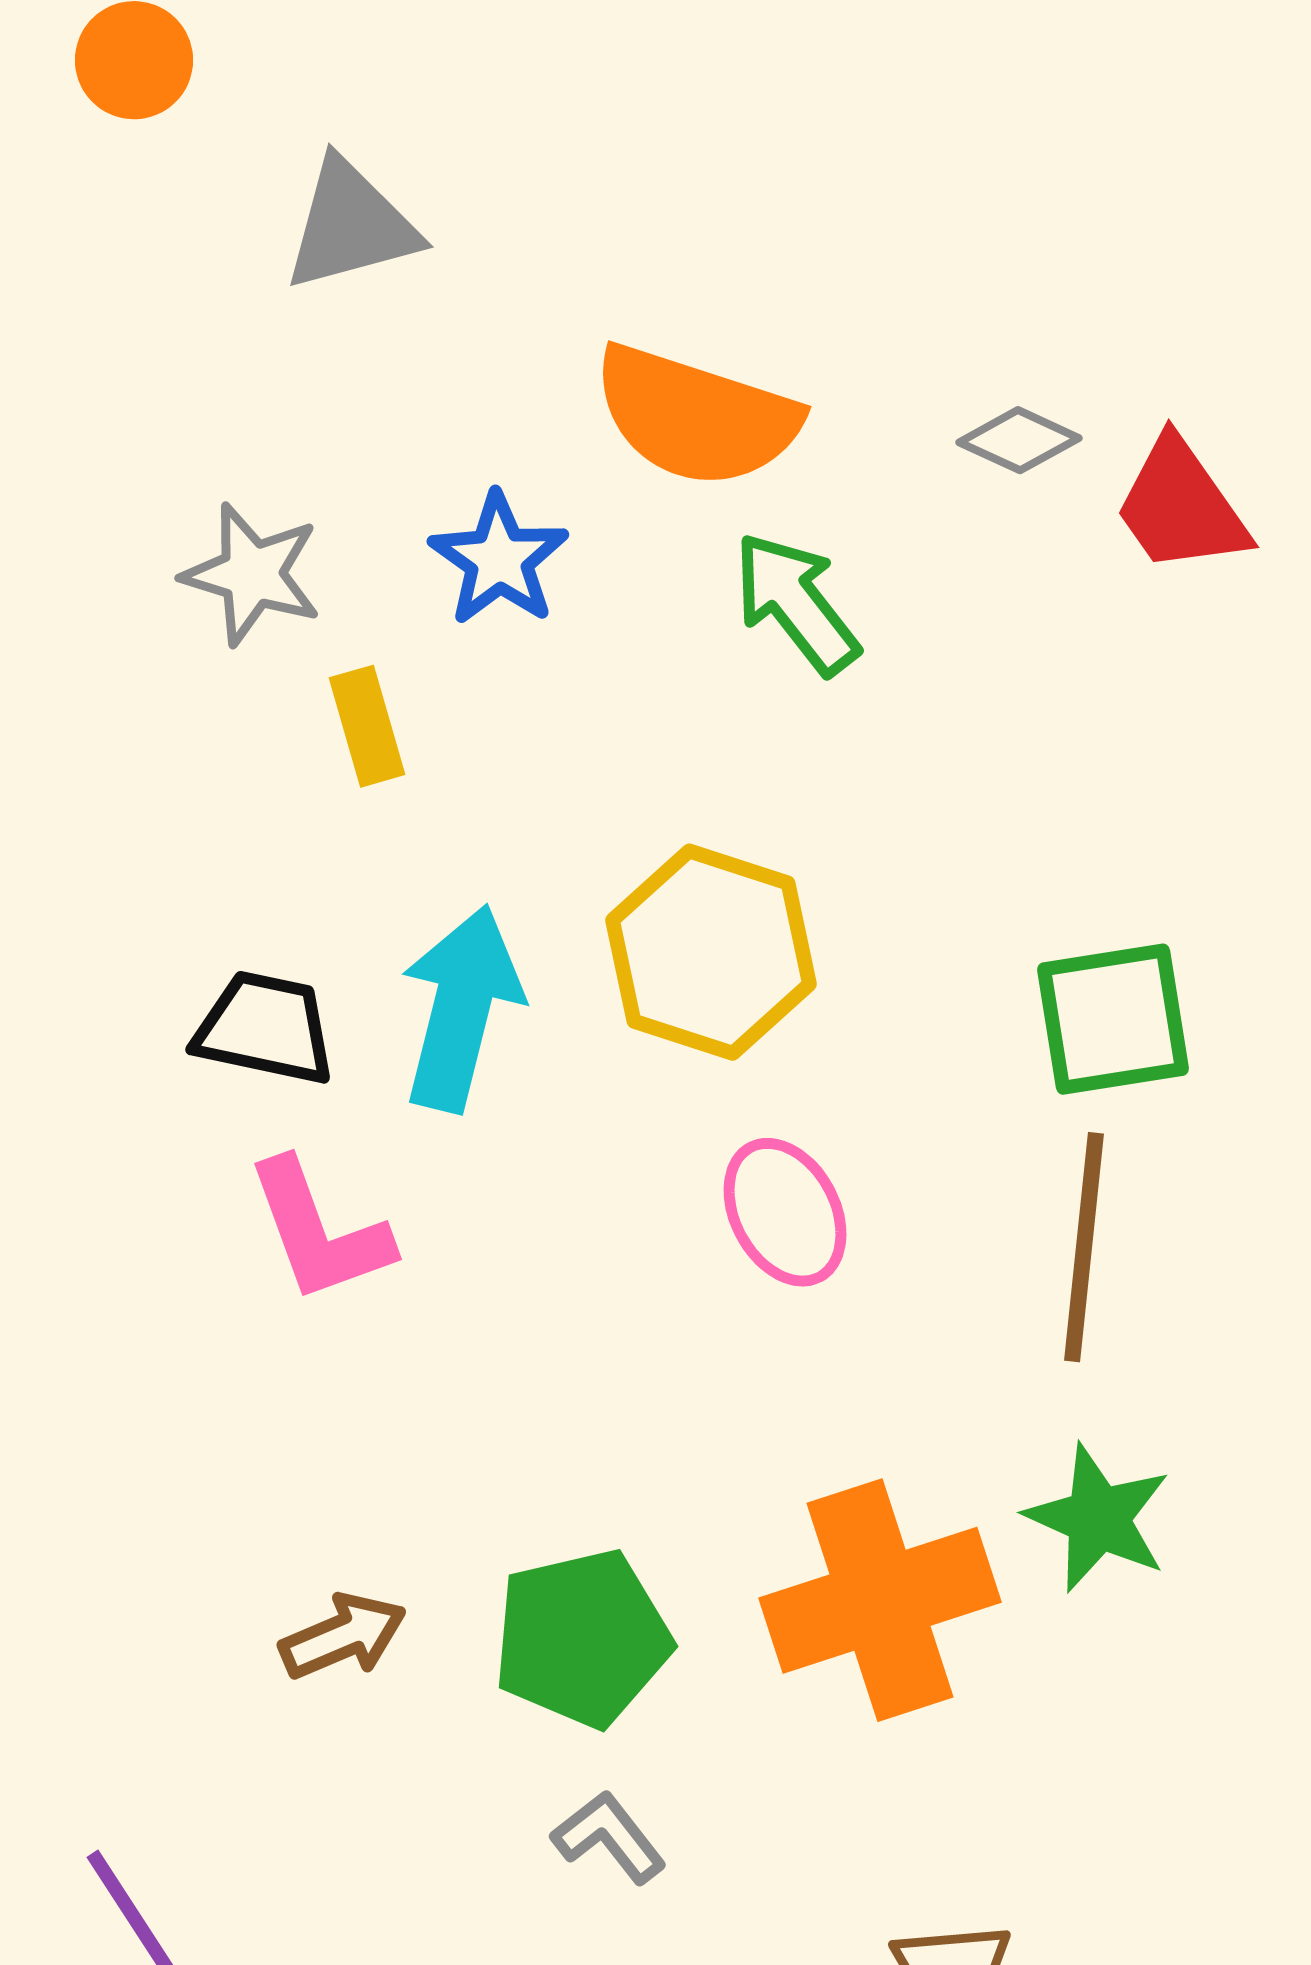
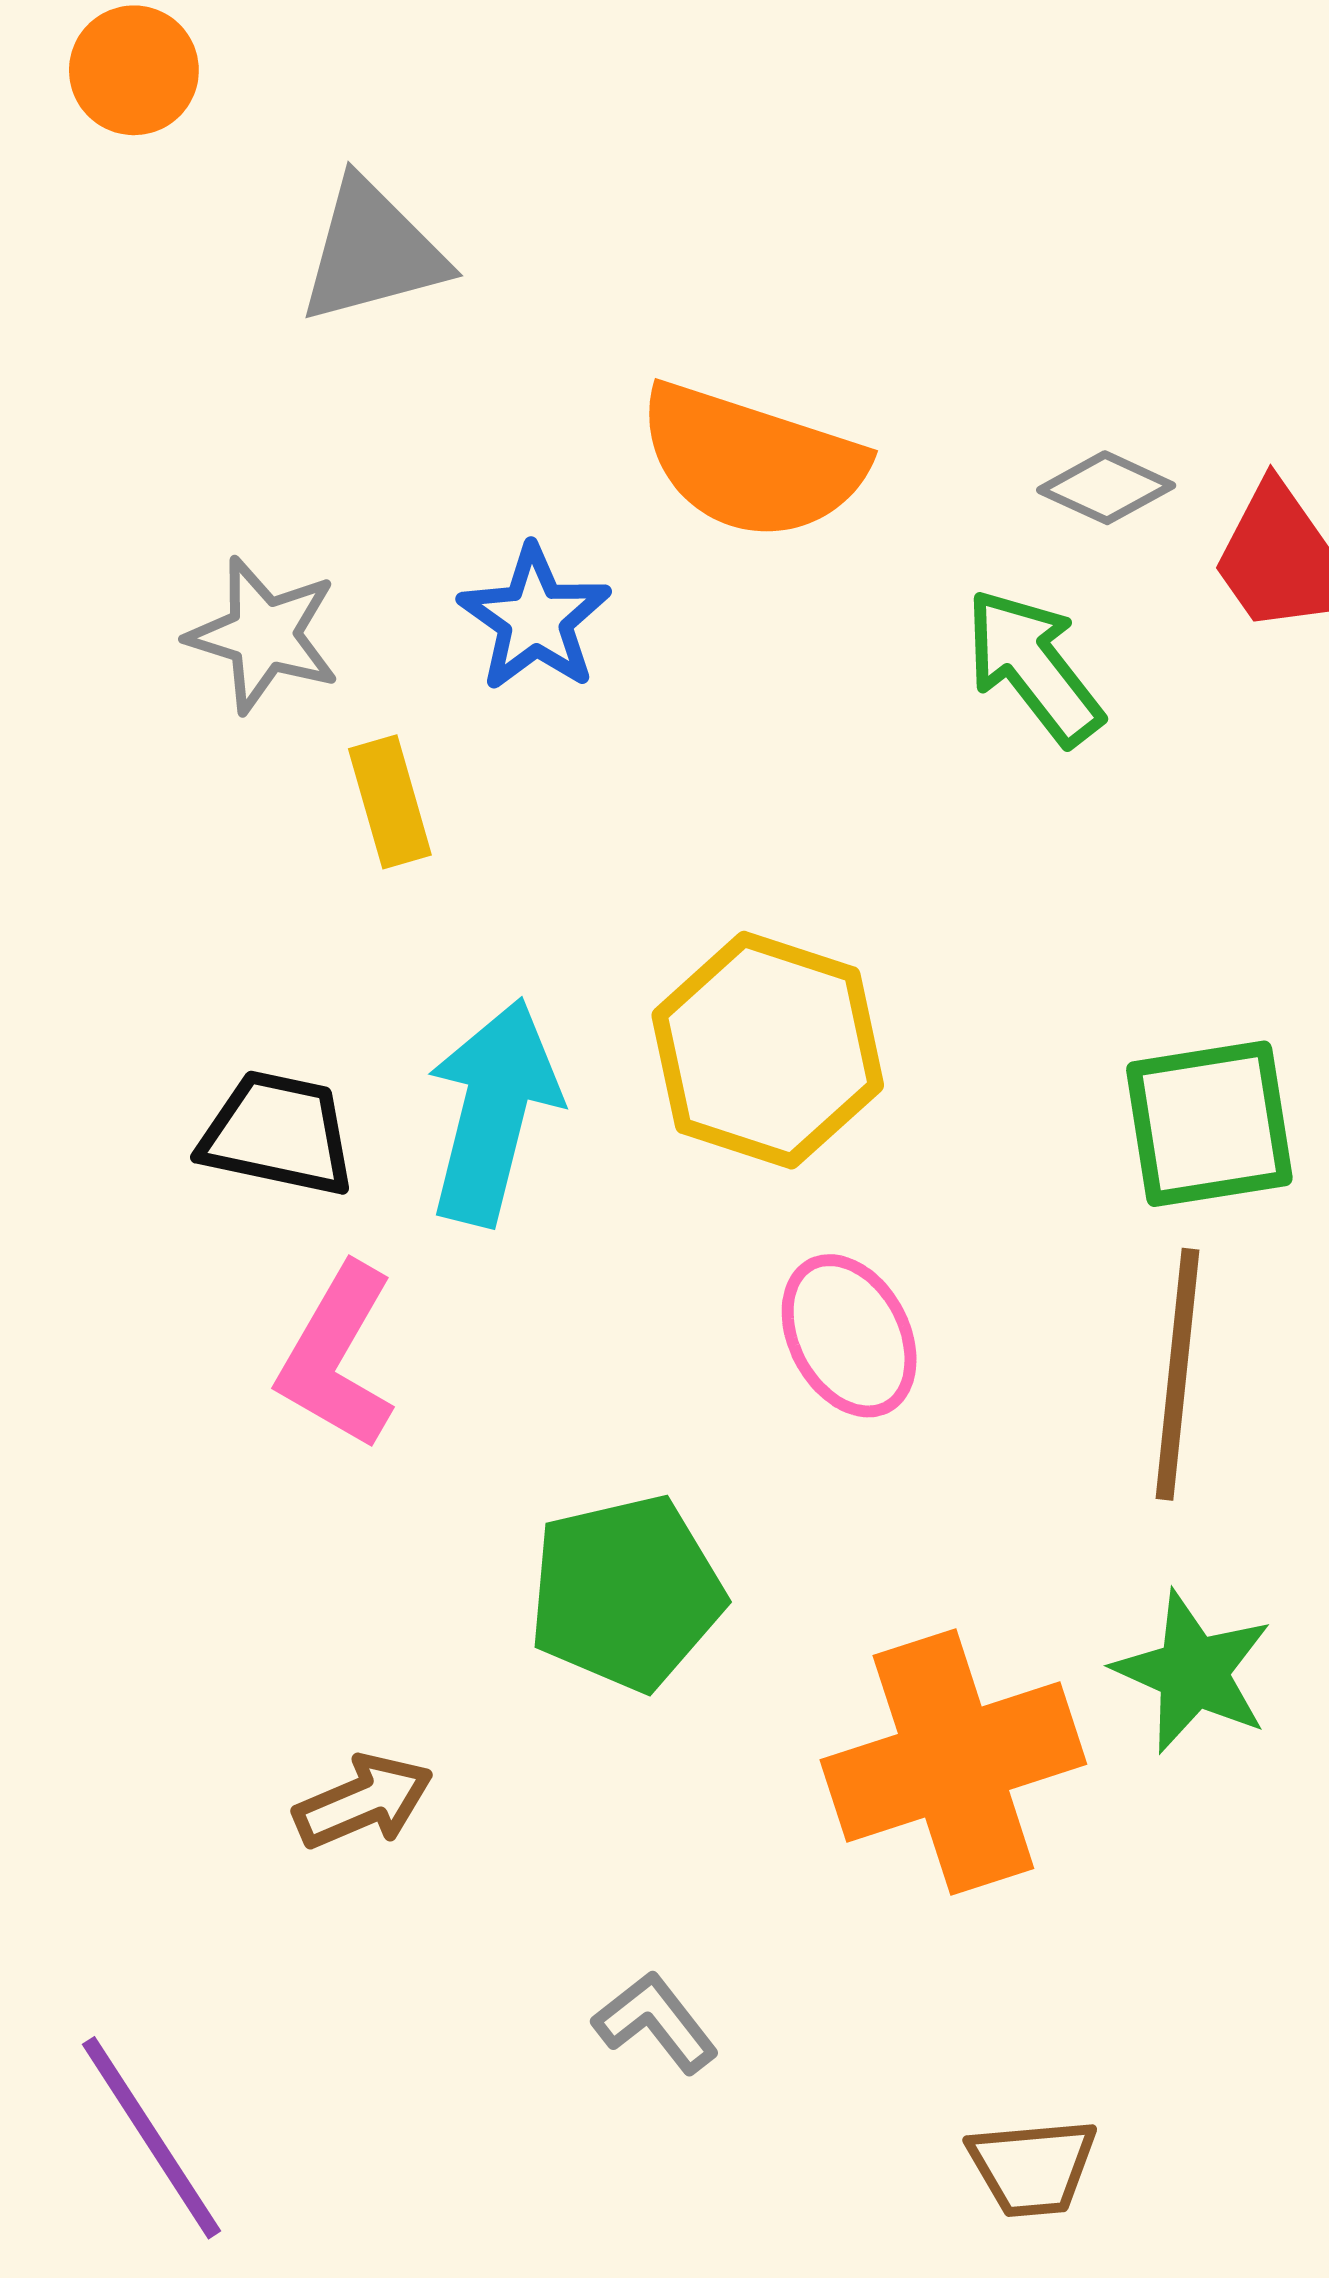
green arrow: (796, 603) -> (1034, 667), moved
pink L-shape: (319, 1231) -> (337, 1357), turned 50
green pentagon: (582, 1638) -> (626, 1593), moved

